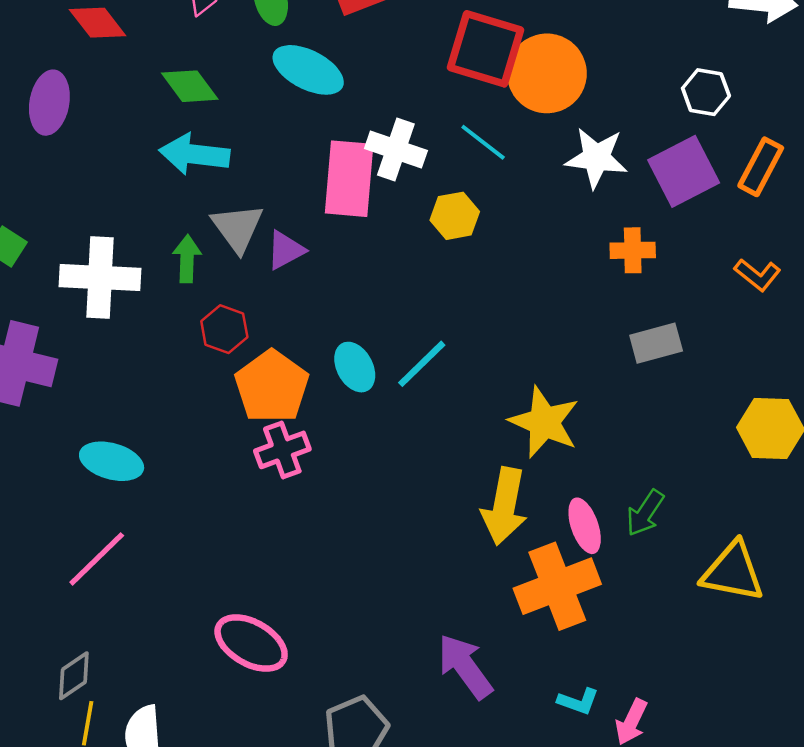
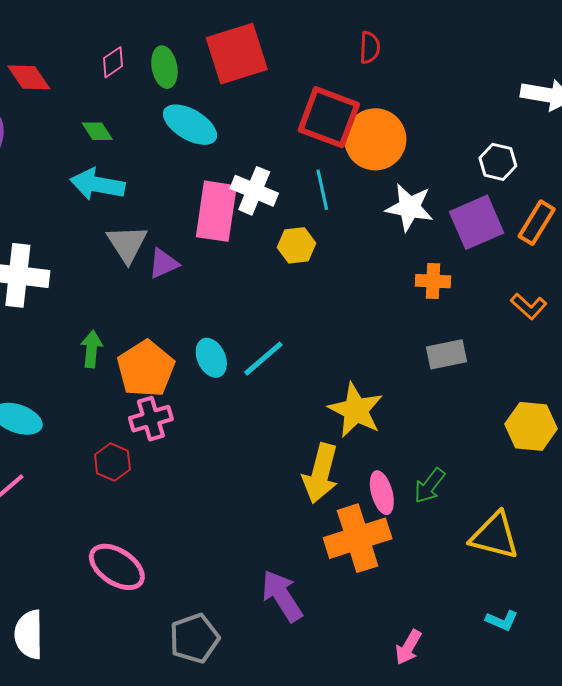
green diamond: (190, 86) -> (97, 131), size x0.7
cyan line: (483, 142) -> (322, 190), turned 36
green arrow: (187, 259) -> (92, 349), moved
red hexagon: (224, 329) -> (112, 462), moved
cyan L-shape: (578, 701) -> (502, 621), moved

